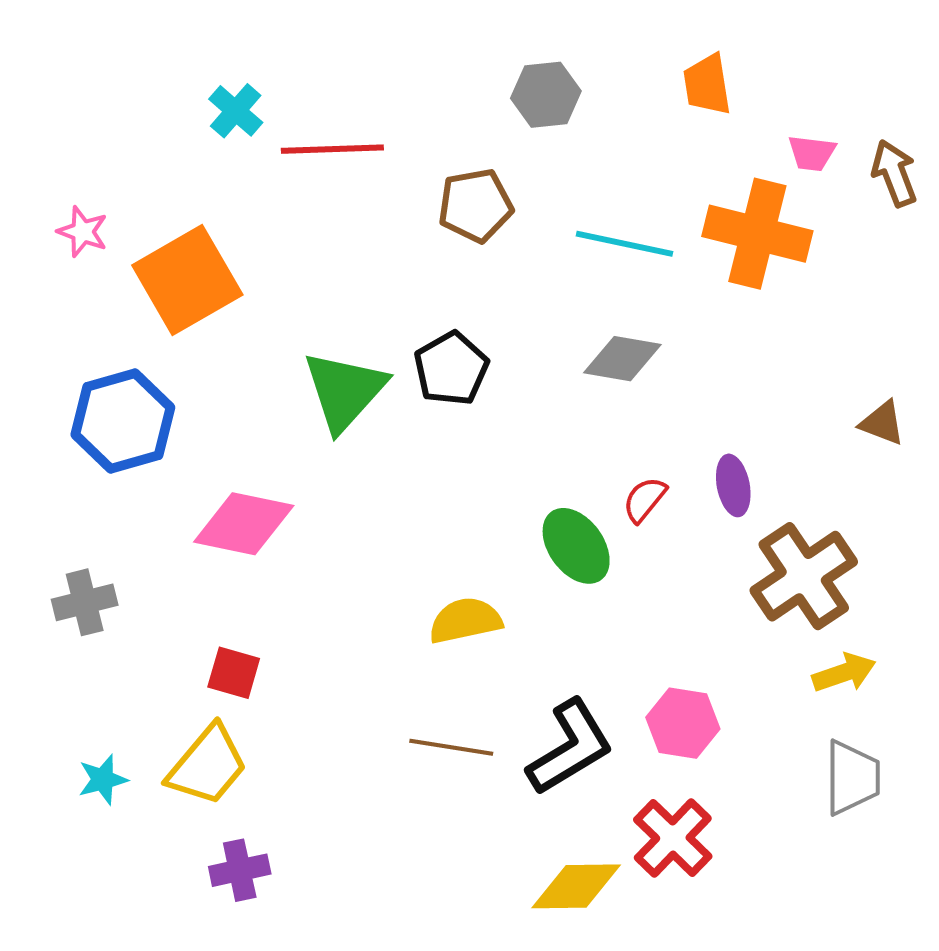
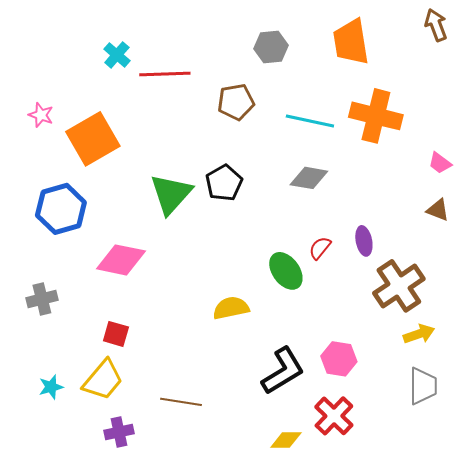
orange trapezoid: (707, 85) -> (351, 42), size x1.5
pink trapezoid: (812, 153) -> (440, 163), moved, turned 30
brown arrow: (894, 173) -> (436, 25), moved
brown line: (451, 747) -> (181, 402), moved
yellow diamond: (576, 886) -> (286, 440), size x0.7

